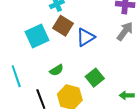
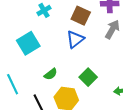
brown square: (63, 26) -> (81, 16), moved

